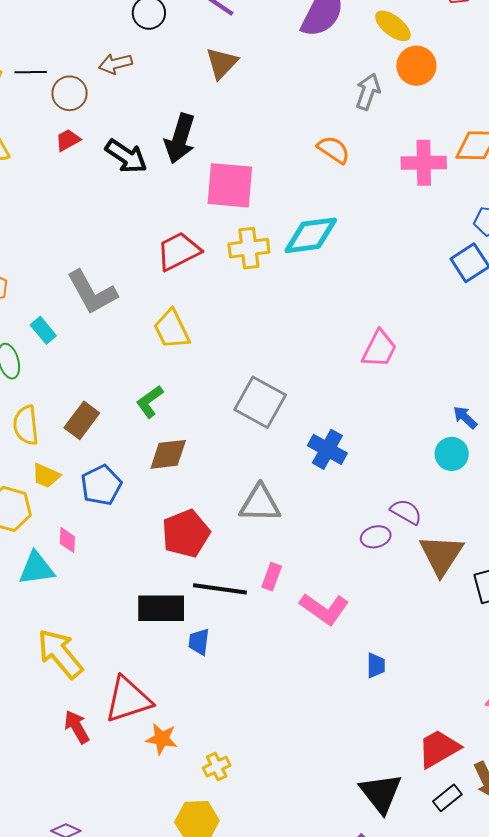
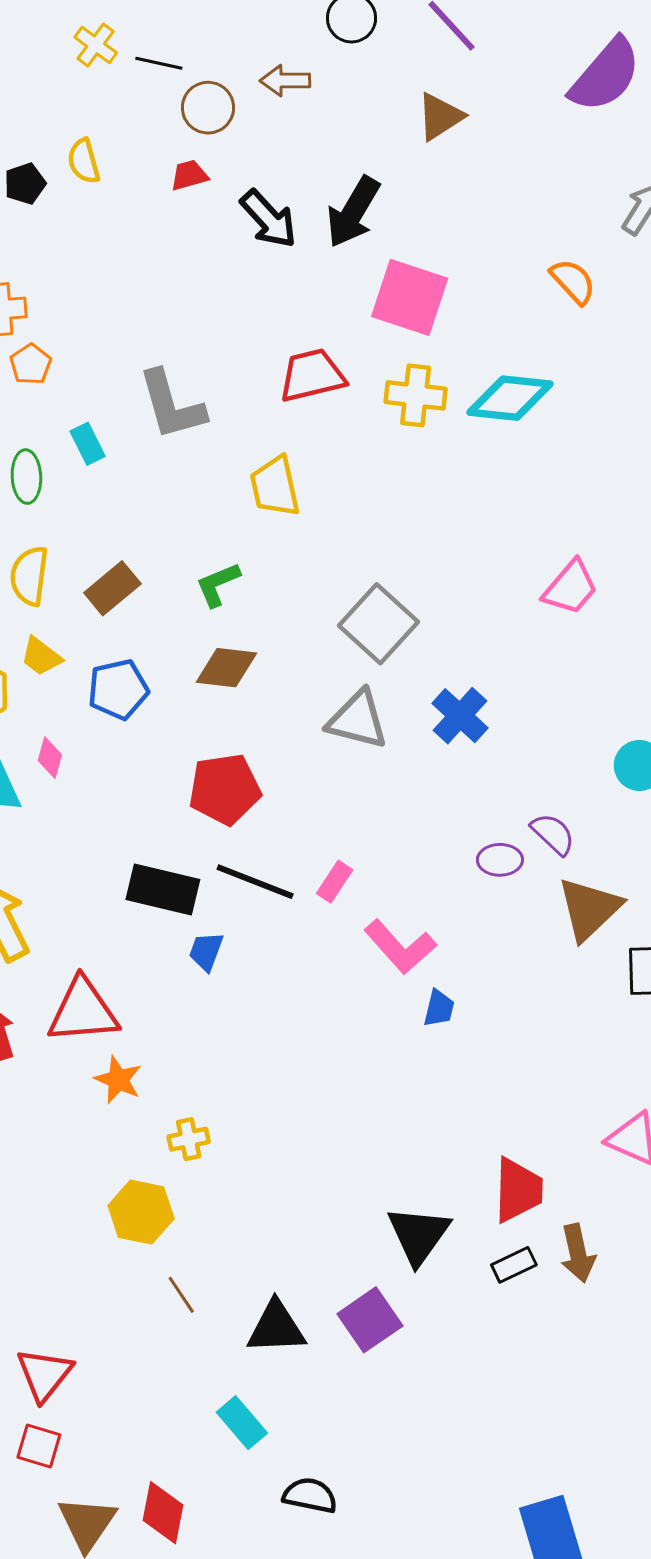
gray triangle: (260, 504) -> (358, 720), moved
blue trapezoid: (376, 665) -> (439, 1008), moved
red trapezoid: (439, 749) -> (518, 1190), turned 108

